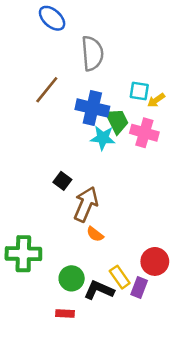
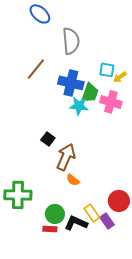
green trapezoid: (117, 121) -> (90, 93), turned 45
purple rectangle: (139, 287) -> (107, 221), turned -56
red rectangle: (65, 314) -> (50, 229), moved

